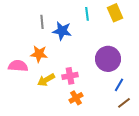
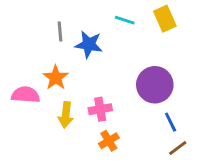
cyan line: (87, 14) -> (125, 20), turned -64
orange star: (39, 54) -> (56, 78), turned 30
yellow arrow: (46, 80) -> (66, 115), turned -54
blue line: (119, 85) -> (171, 122), turned -56

